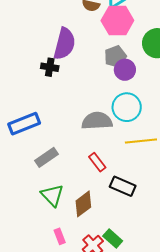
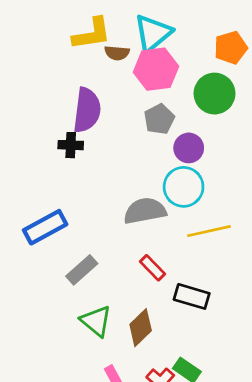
purple circle: (125, 70) -> (189, 148), moved

